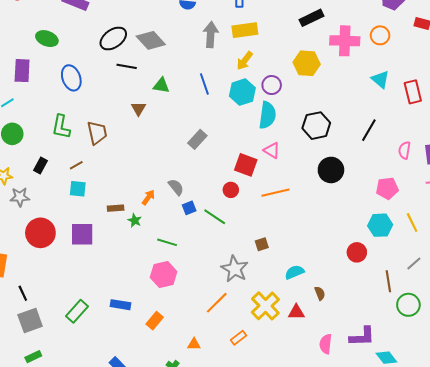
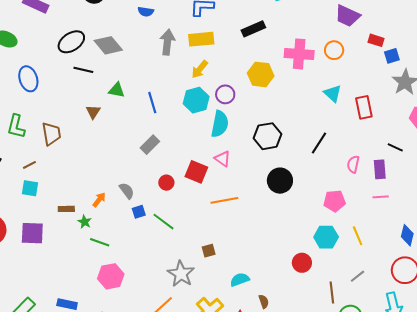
black rectangle: (311, 18) -> (253, 29), moved
blue line: (204, 84) -> (152, 103), moved
red circle: (231, 190) -> (166, 183), moved
green line: (167, 242) -> (100, 242), moved

